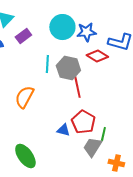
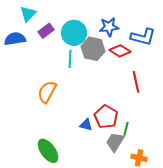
cyan circle: (62, 27) -> (74, 33), moved
gray hexagon: (68, 68) -> (93, 49), moved
red line: (77, 87) -> (136, 82), moved

